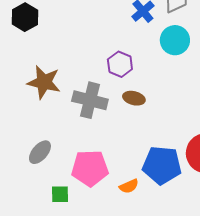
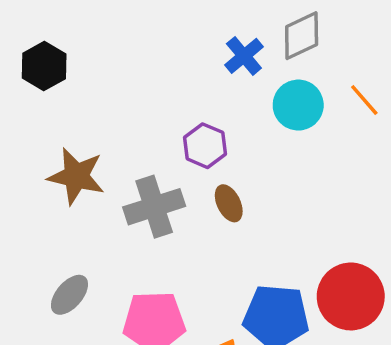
brown ellipse: (134, 98) -> (229, 203), turned 50
gray cross: (90, 100) -> (154, 207), turned -32

